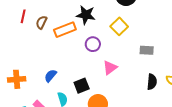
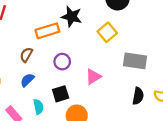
brown semicircle: (41, 22) -> (26, 55), moved
purple circle: (93, 44) -> (62, 62), moved
gray rectangle: (147, 50) -> (135, 61), size x1.5

